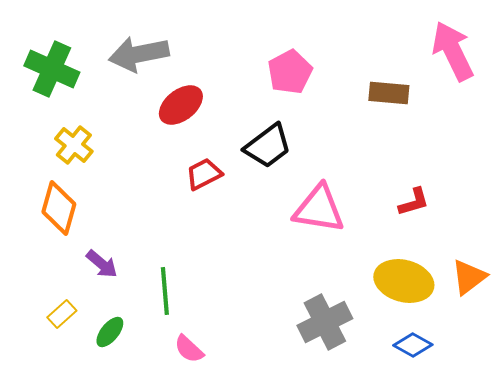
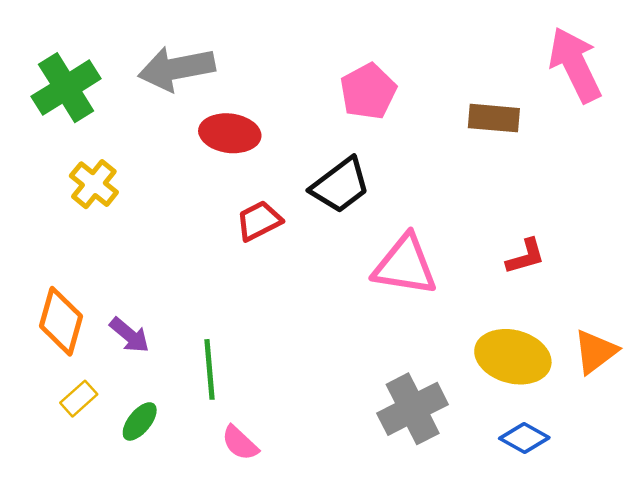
green cross: (52, 69) -> (66, 88), turned 34
red ellipse: (181, 105) -> (230, 133), turned 45
orange diamond: (59, 208) -> (61, 321), moved

